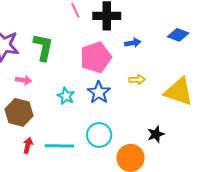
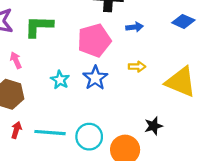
green L-shape: (43, 47) -> (39, 26), turned -104
pink arrow: (24, 80) -> (16, 60), turned -126
cyan circle: (99, 135) -> (89, 137), moved

